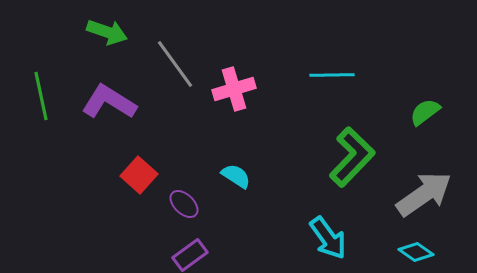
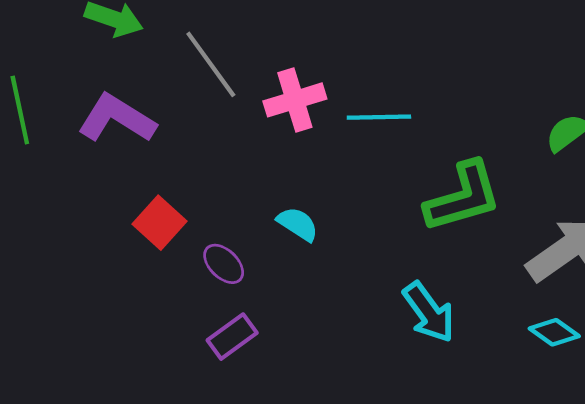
cyan line: (332, 75) -> (379, 117), moved
green L-shape: (352, 157) -> (463, 197), turned 30

